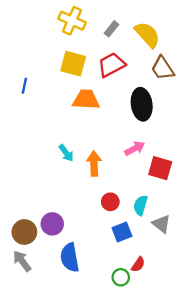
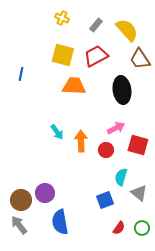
yellow cross: (72, 21) -> (62, 18), size x0.6
red circle: (110, 202) -> (106, 150), moved
green circle: (121, 277) -> (142, 228), moved

